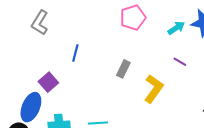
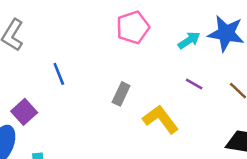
blue line: (75, 53) -> (59, 74), turned -36
yellow L-shape: (154, 89) -> (161, 119), turned -72

